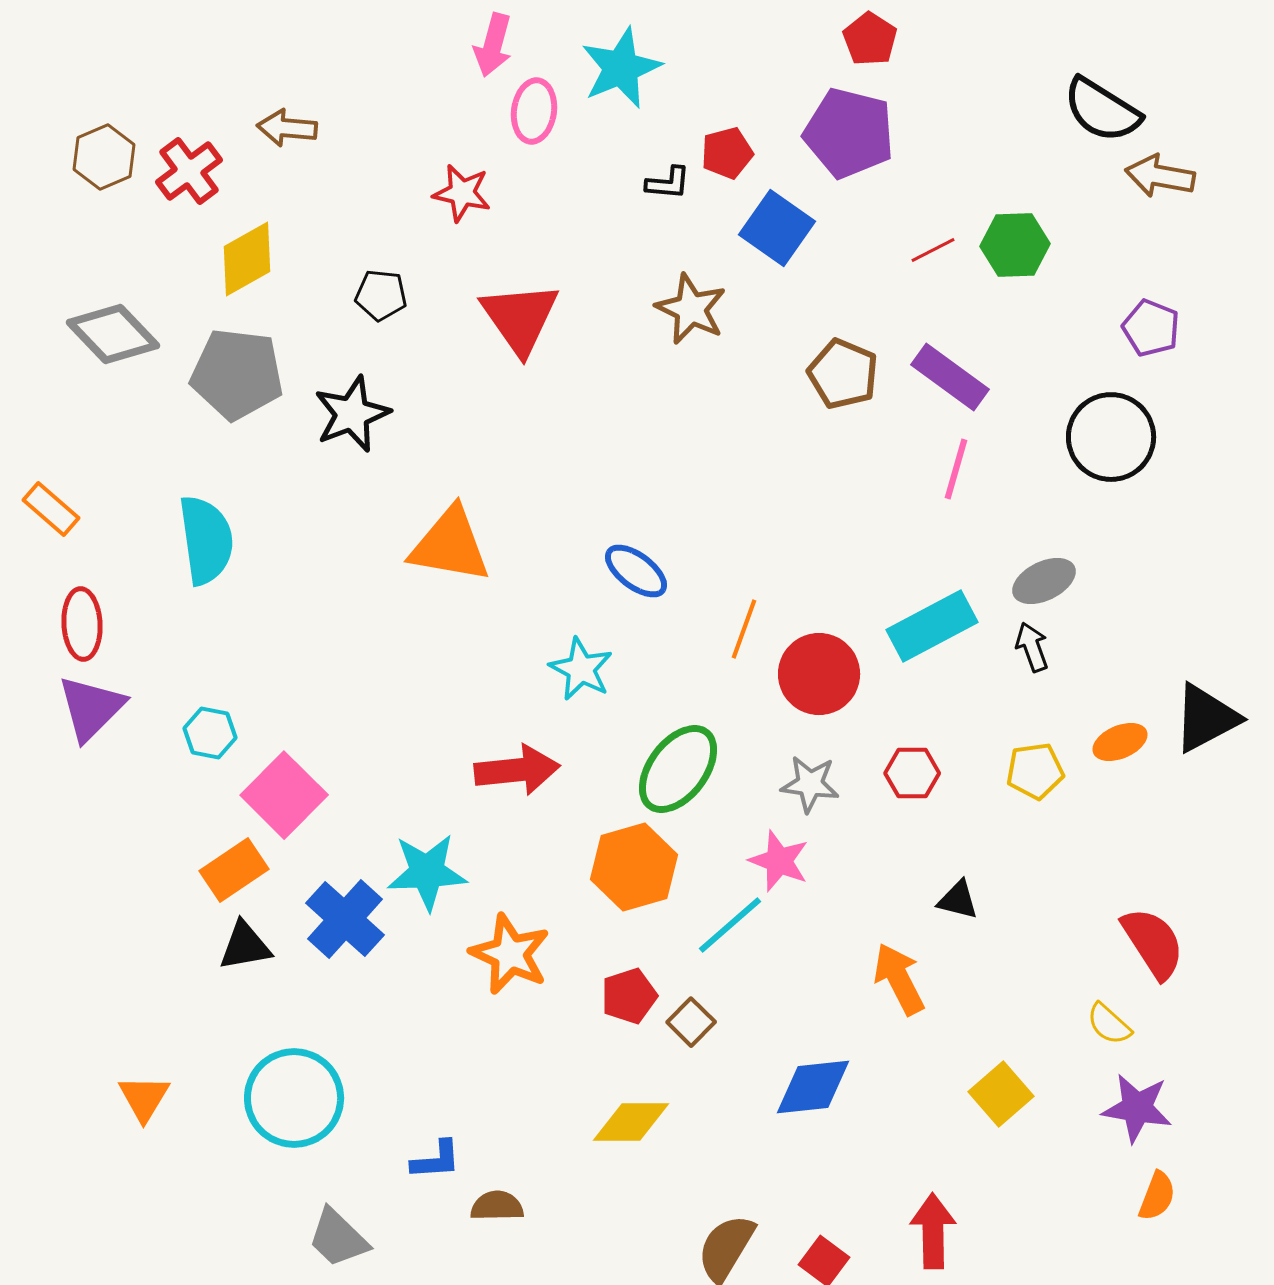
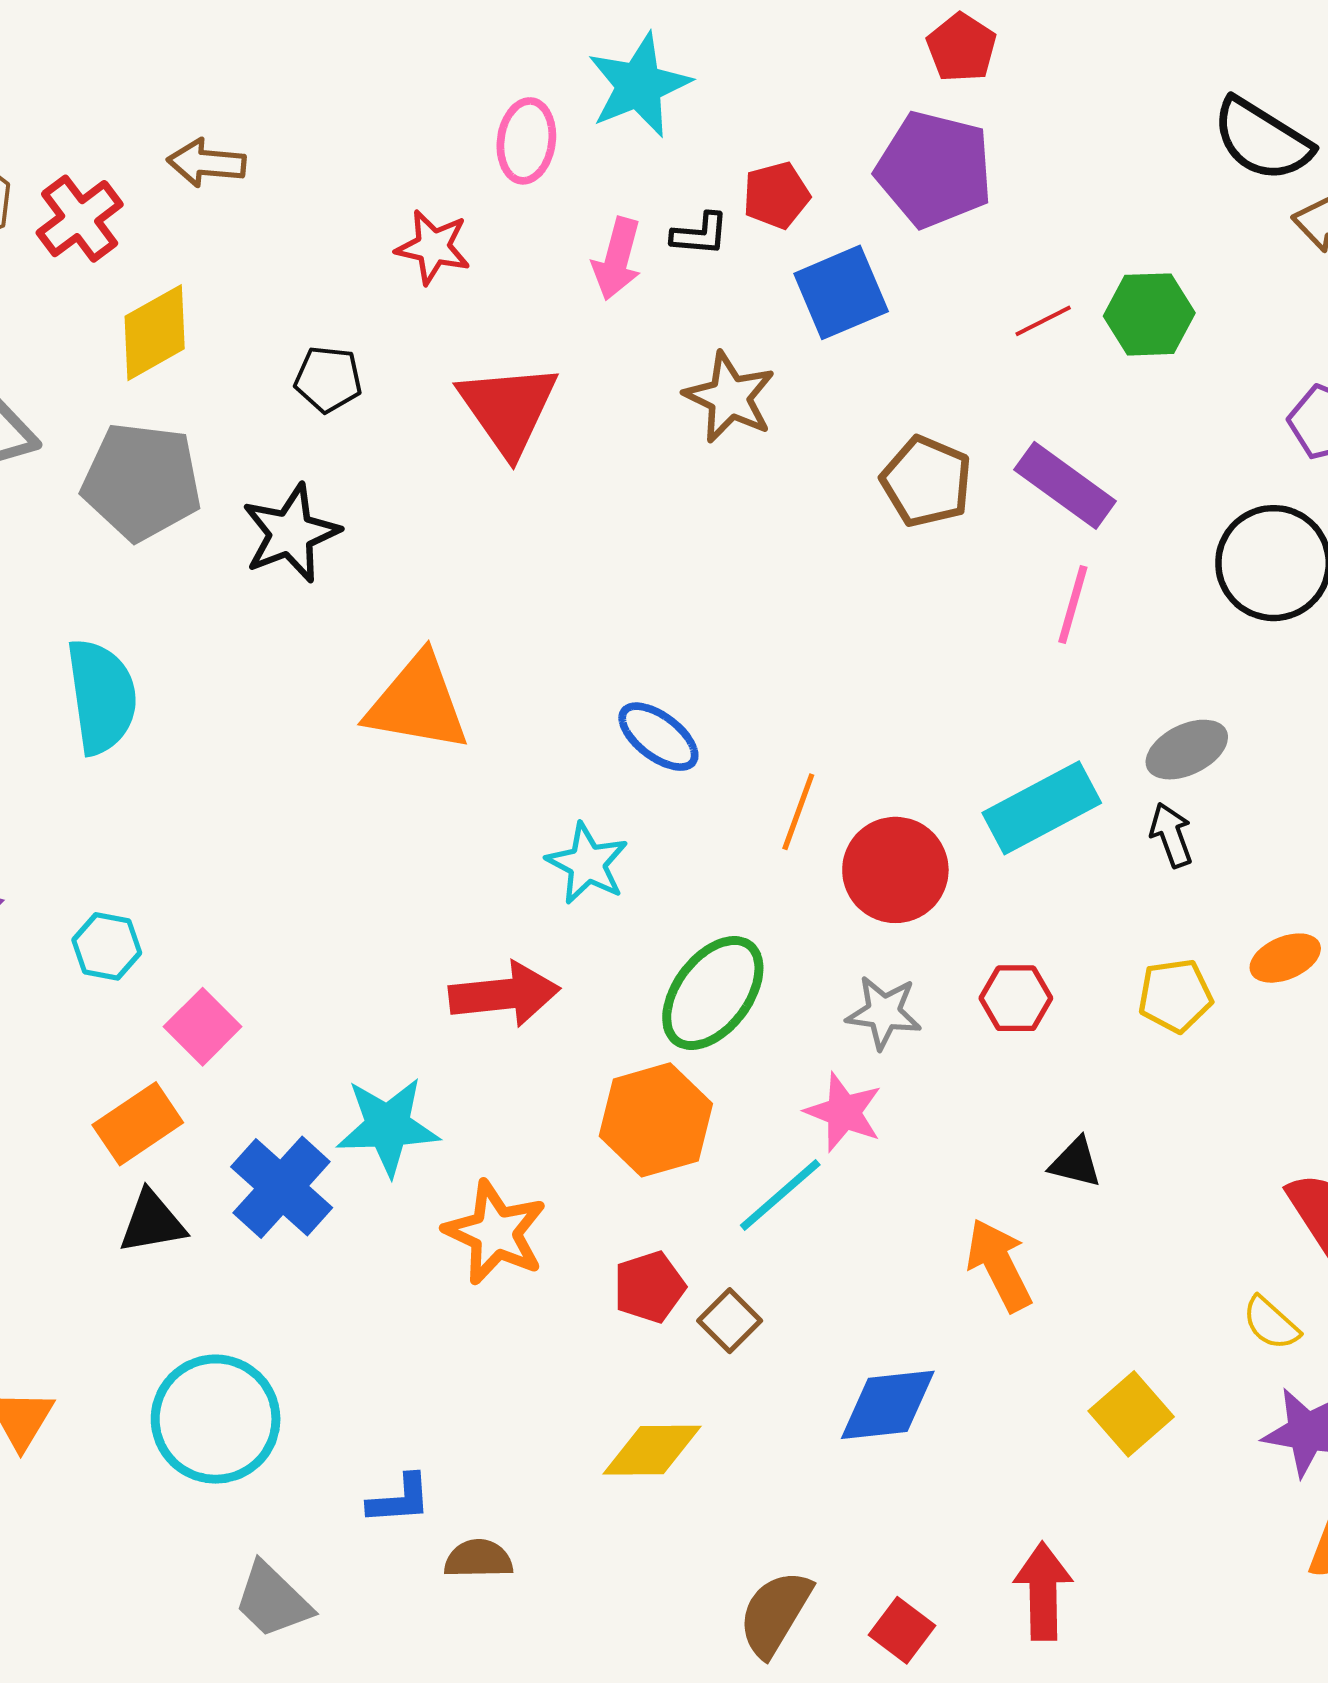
pink arrow: (493, 45) -> (617, 259), moved
blue square: (777, 228) -> (841, 292), turned 32
pink square: (284, 795) -> (203, 1027), size x0.7

